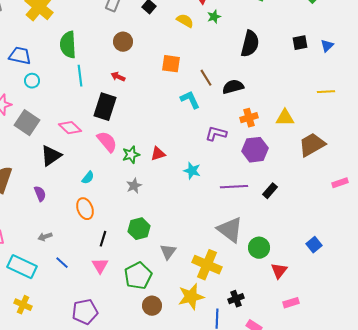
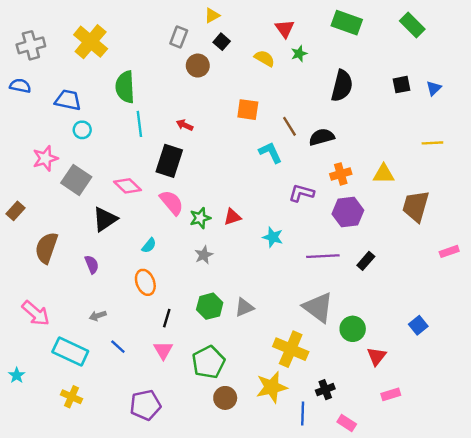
brown circle: (123, 42) -> (198, 66), moved
brown trapezoid: (312, 145) -> (416, 206), turned -44
gray triangle: (168, 252) -> (244, 307), moved, turned 30

